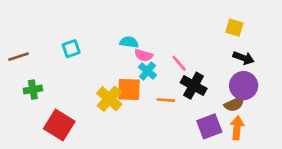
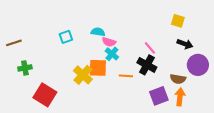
cyan square: (71, 49) -> (66, 37), moved
pink line: (179, 63) -> (150, 48), moved
purple circle: (244, 86) -> (198, 65), moved
brown semicircle: (234, 104) -> (178, 79), turned 35

